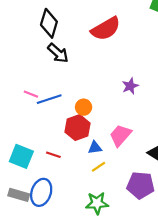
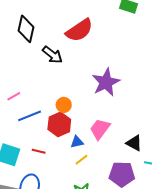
black arrow: (58, 53) -> (52, 55), moved
purple star: (130, 86) -> (106, 82), size x1.8
pink line: (31, 94) -> (14, 96), turned -48
blue line: (49, 99) -> (30, 116), moved

